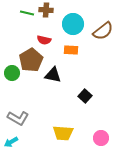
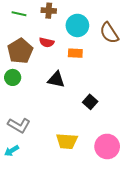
green line: (27, 13) -> (19, 14), moved
brown semicircle: (103, 31) -> (109, 33), turned 95
brown pentagon: (31, 60) -> (20, 51), moved
pink circle: (101, 138) -> (107, 146), size x1.5

